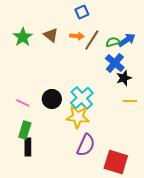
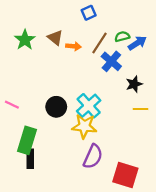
orange arrow: (77, 36) -> (74, 46), moved
green semicircle: (113, 42) -> (122, 37), moved
blue cross: (115, 63) -> (111, 61), moved
pink line: (23, 103) -> (12, 105), moved
green rectangle: (25, 130) -> (27, 140), size x1.4

